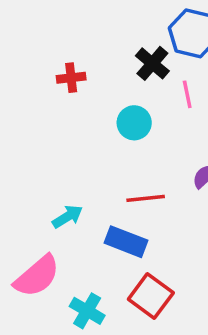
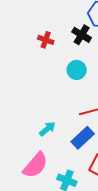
red cross: (71, 78) -> (46, 40), moved, turned 35
blue rectangle: (126, 242) -> (83, 138), turned -55

